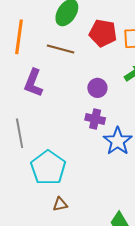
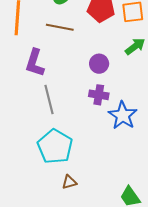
gray line: (20, 133) -> (49, 100), moved

